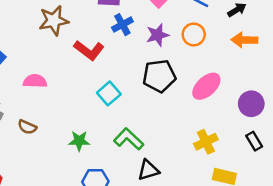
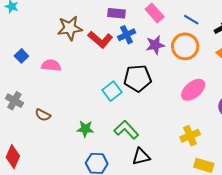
orange circle: (194, 35) -> (185, 46), size x1.4
red L-shape: (89, 50) -> (100, 40), moved
black pentagon: (159, 76) -> (138, 78), moved
pink semicircle: (35, 81) -> (51, 65), moved

